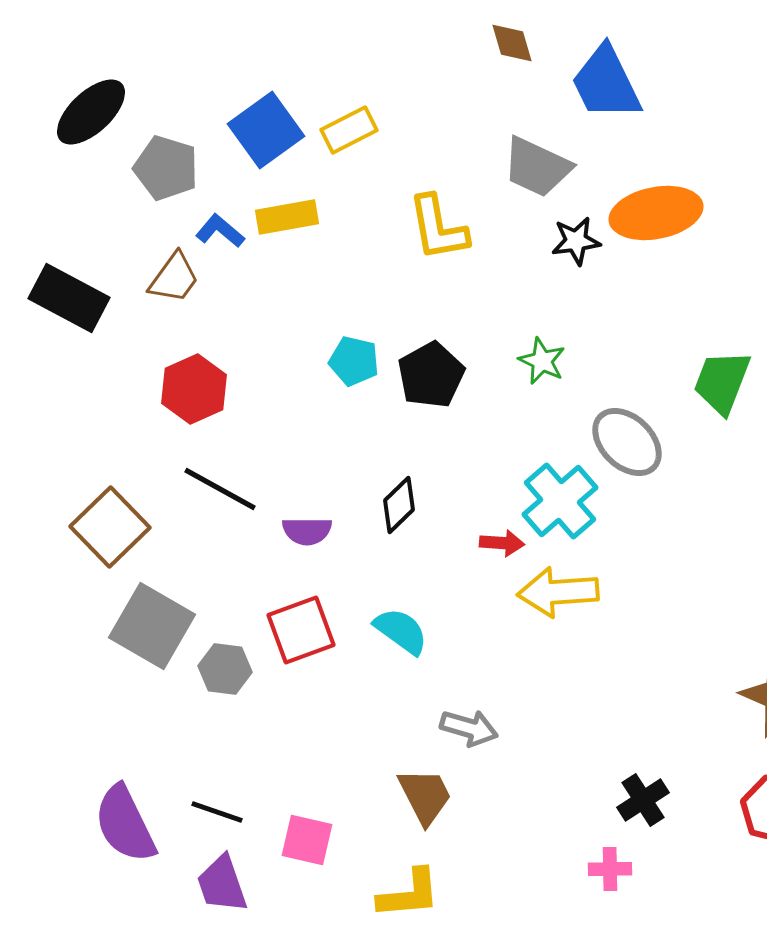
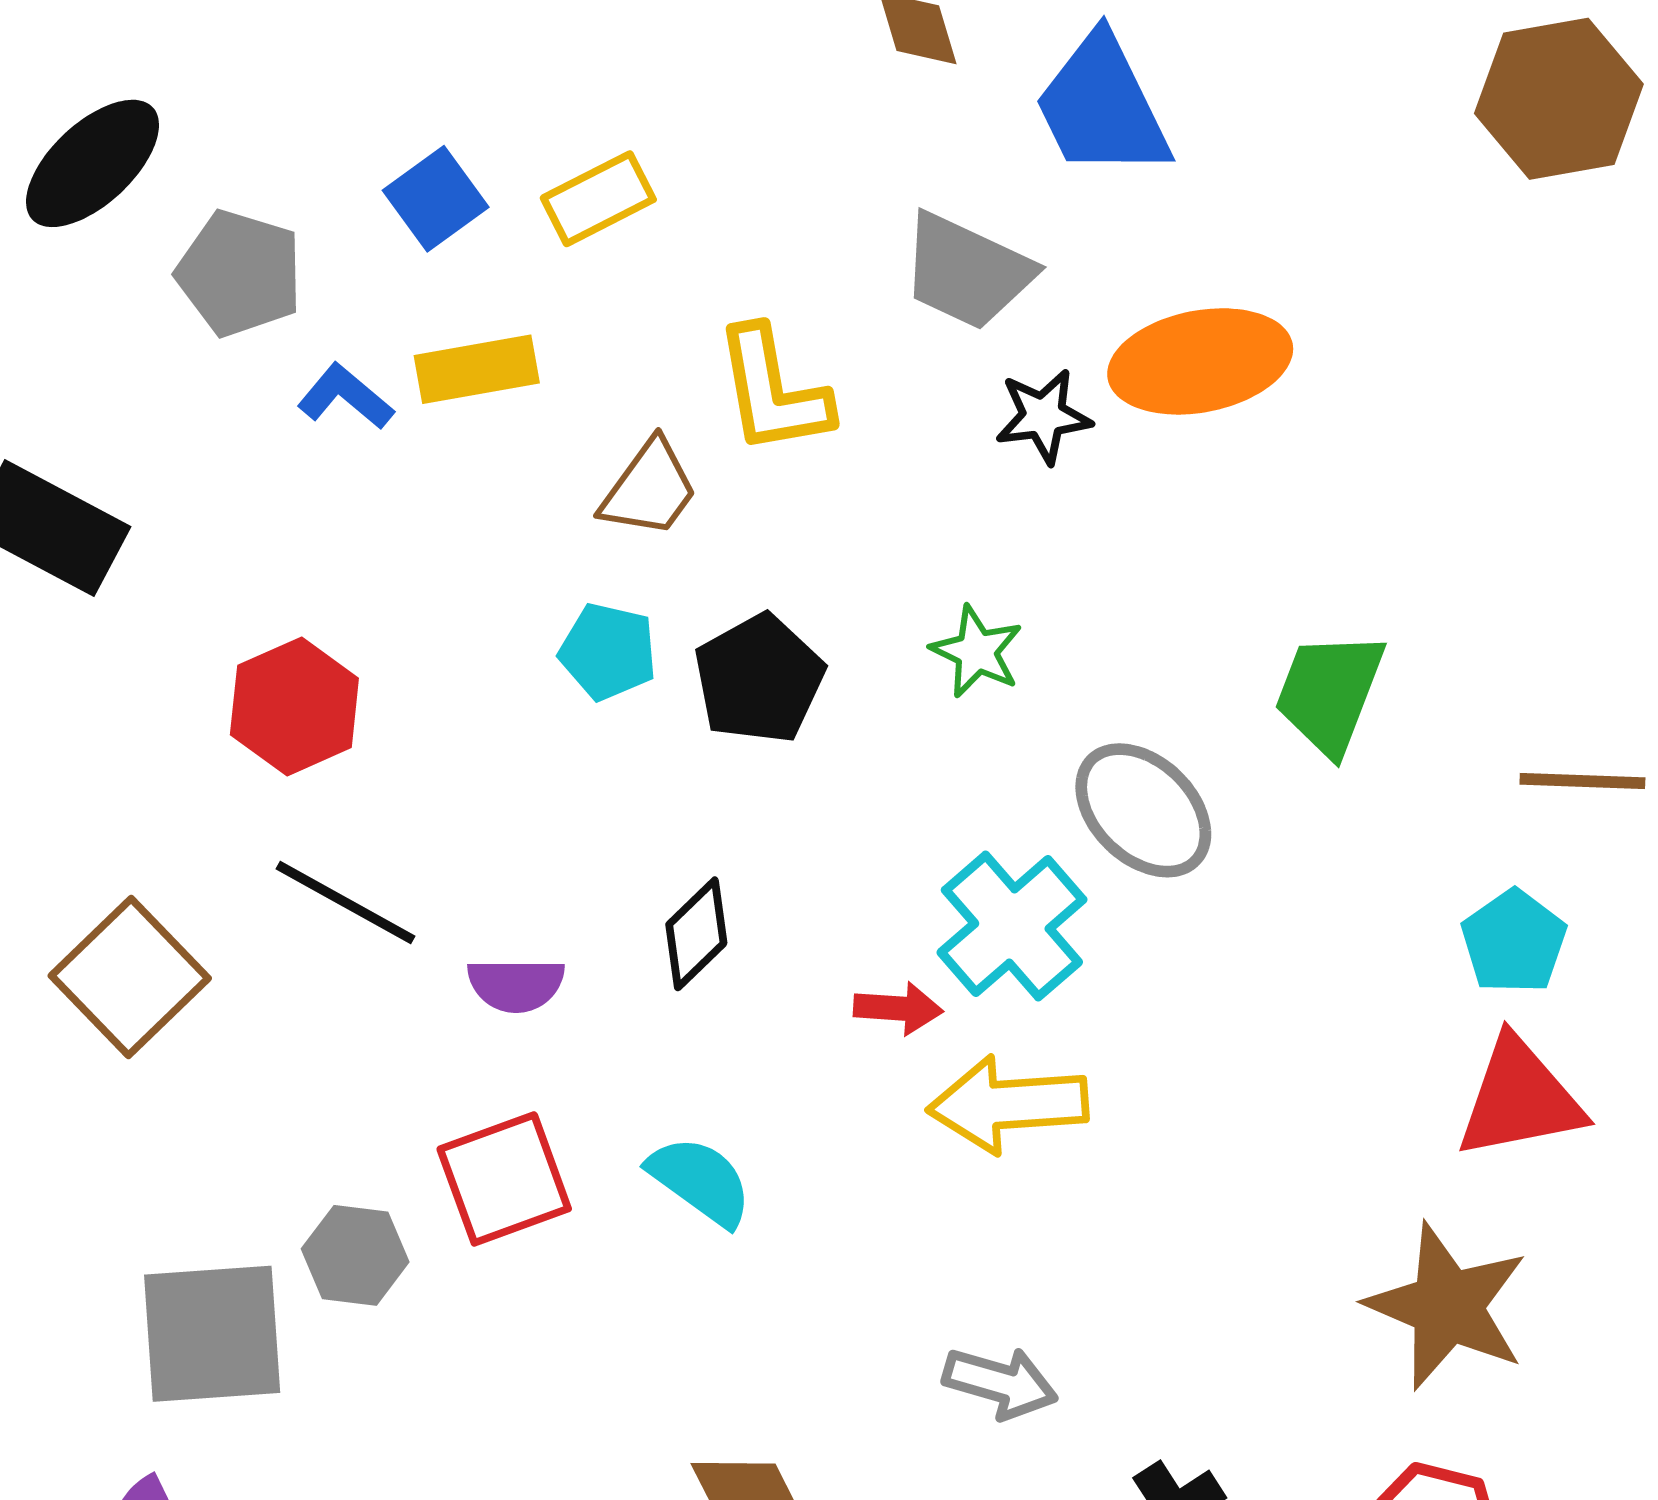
blue square: (266, 130) -> (436, 199), size x0.7
brown trapezoid: (174, 278) -> (649, 489), moved
gray square: (152, 626) -> (212, 1334), moved, turned -34
gray arrow: (469, 728) -> (1000, 1383), moved

